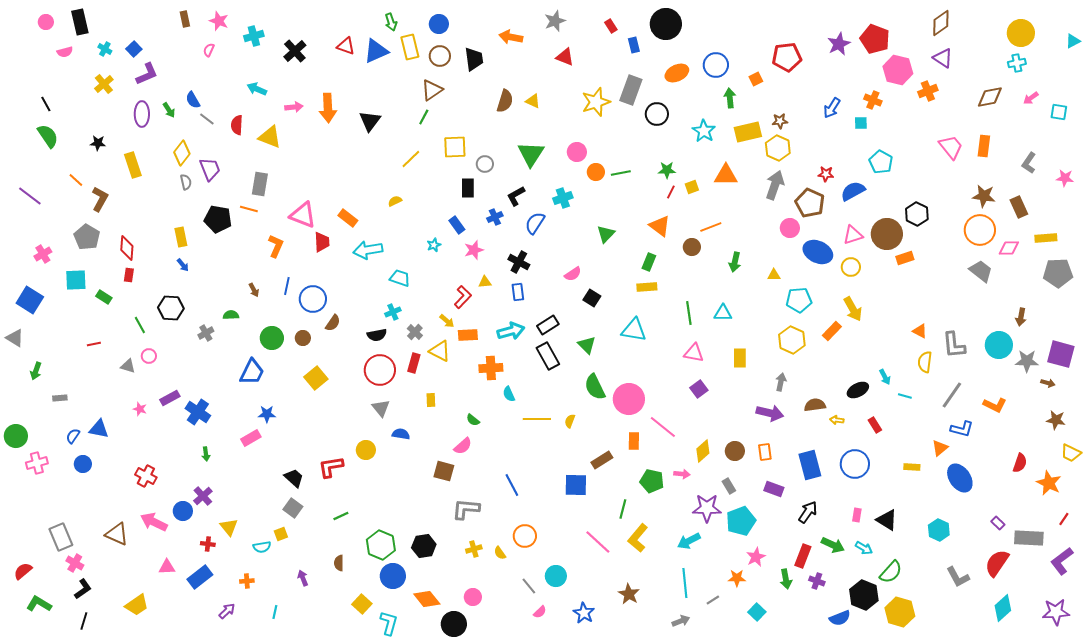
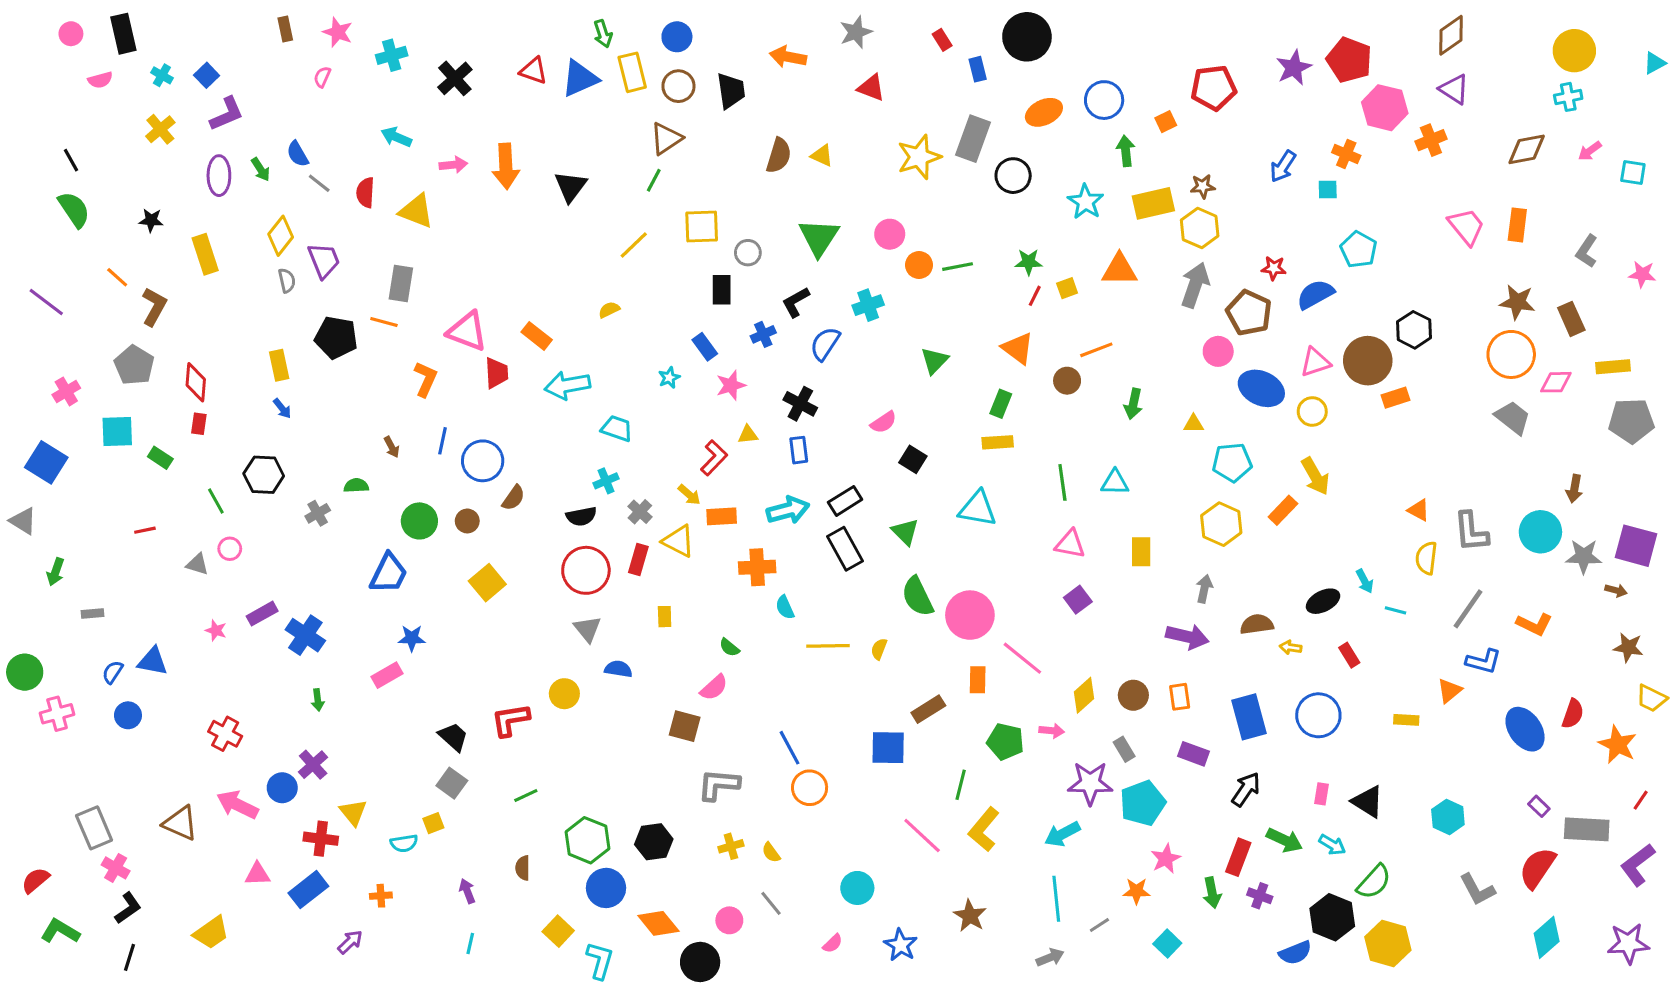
blue ellipse: (960, 478) -> (1525, 729), moved
orange circle: (525, 536) -> (810, 788), moved
red cross: (208, 544) -> (321, 839), size x1.5
gray line: (529, 586) -> (771, 903), moved
cyan line: (275, 612) -> (470, 943), moved

